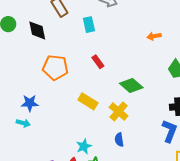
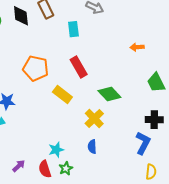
black diamond: (37, 30) -> (21, 16), moved
red rectangle: (98, 62) -> (79, 67), size x1.5
yellow rectangle: (88, 101) -> (62, 95), moved

